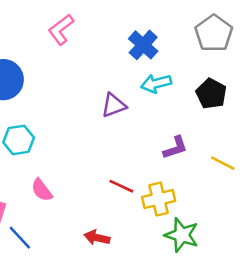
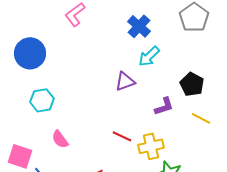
cyan arrow: (156, 83) -> (149, 56), turned -30
black pentagon: (211, 94) -> (192, 84), moved
purple triangle: (114, 105) -> (125, 81), moved

